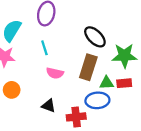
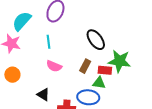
brown rectangle: (88, 67) -> (85, 66), size x0.6
red rectangle: (124, 83) -> (105, 70), moved

